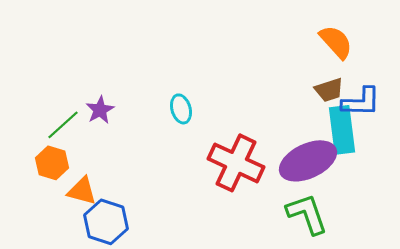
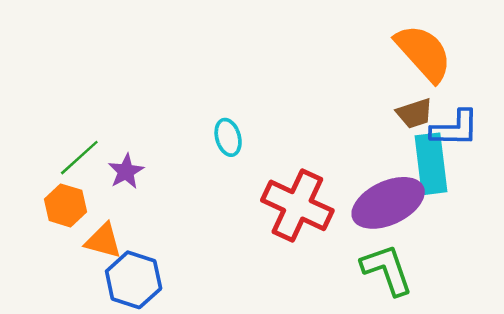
orange semicircle: (336, 42) -> (423, 53), size x1.4
purple star: (100, 110) -> (126, 171), moved

